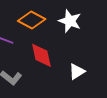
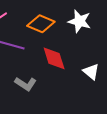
white triangle: (77, 72) -> (91, 72), turned -42

